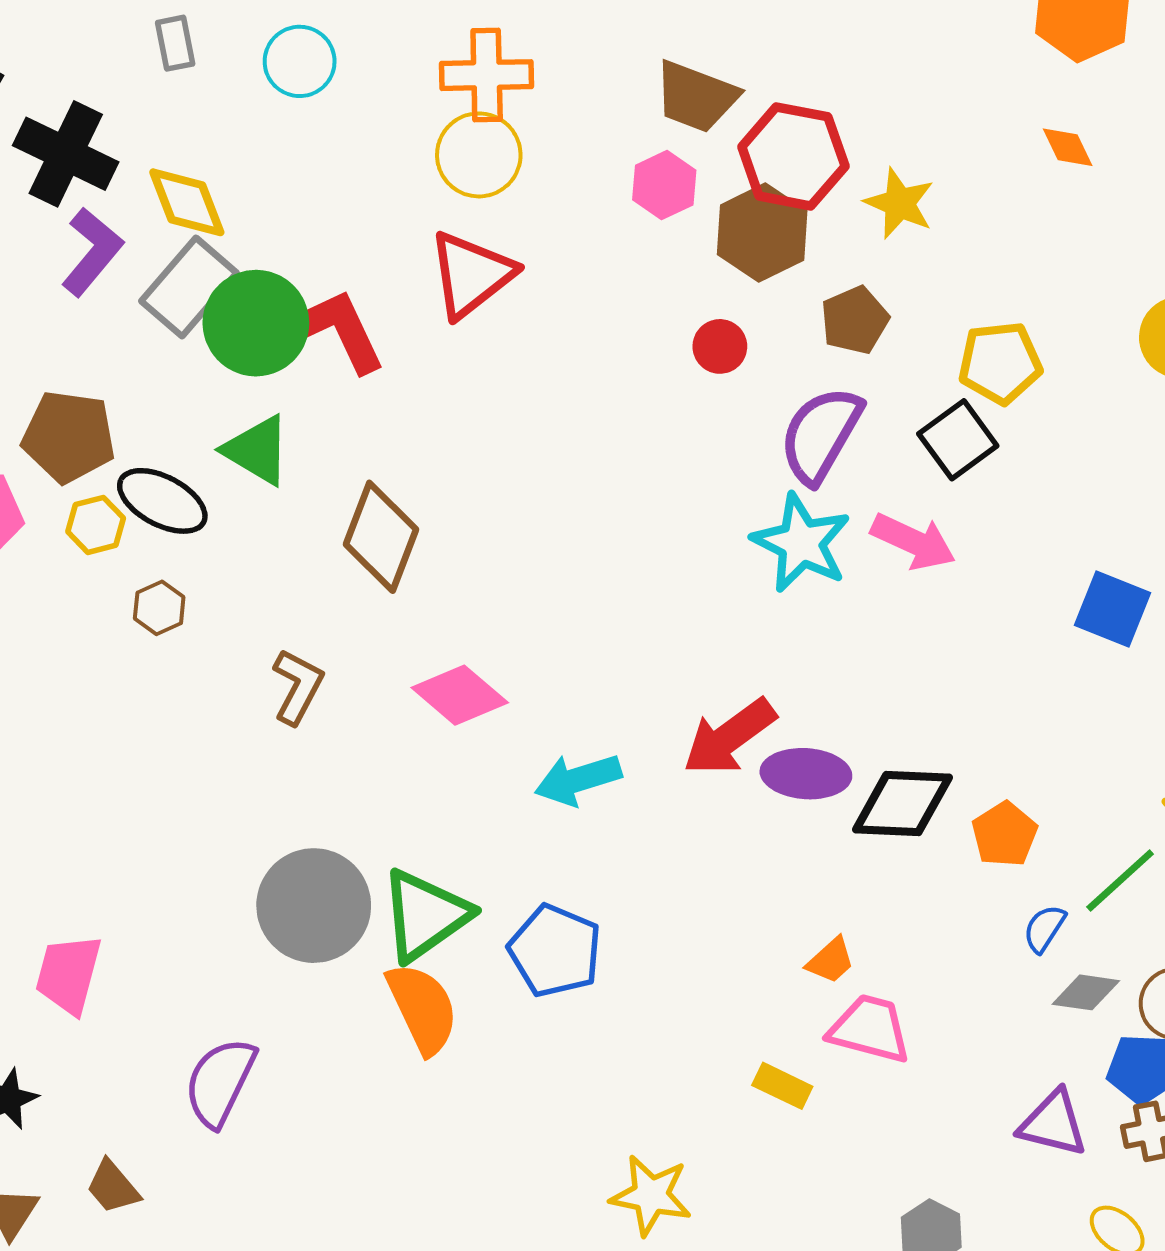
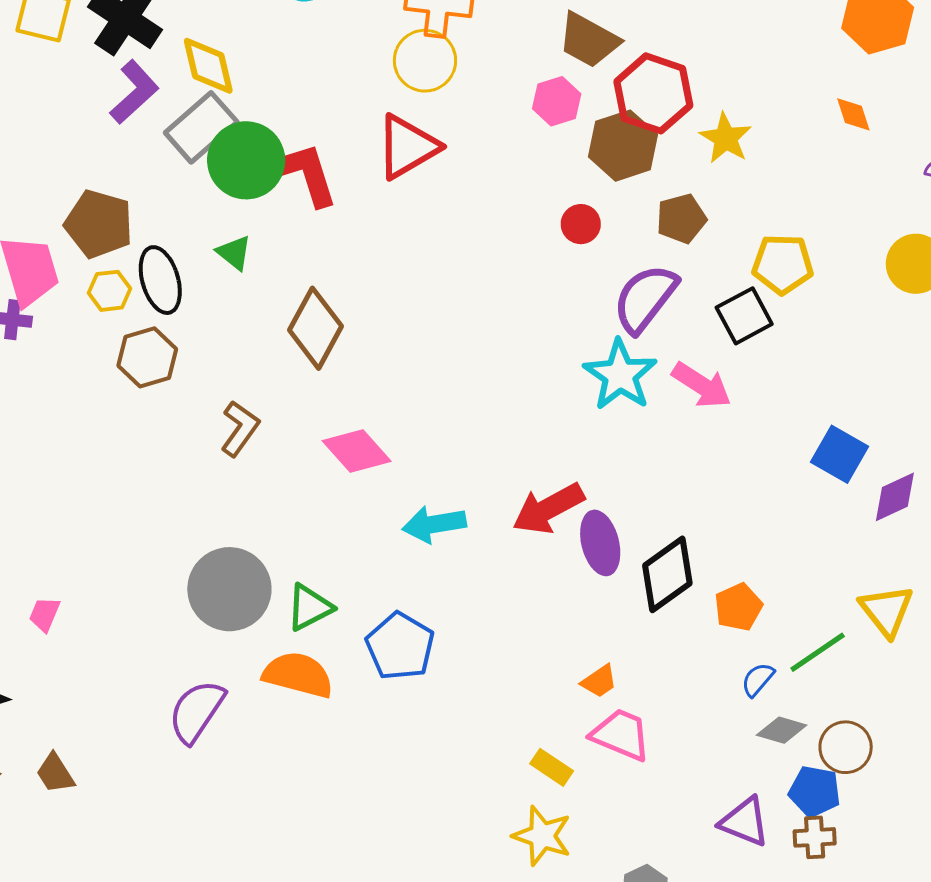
green triangle: (257, 450) -> (234, 253), size x0.7
black ellipse: (162, 501) -> (160, 280), turned 38
brown hexagon: (159, 608) -> (147, 357), size x1.5
purple ellipse: (806, 774) -> (600, 543), turned 64
black diamond: (902, 804) -> (667, 574), turned -46
green triangle: (425, 915) -> (309, 607), size x0.7
pink trapezoid: (68, 974) -> (44, 614), size x0.6
orange semicircle: (422, 1008) -> (298, 675), turned -58
purple semicircle: (220, 1082) -> (197, 711), moved
yellow star: (651, 1195) -> (542, 836), moved

